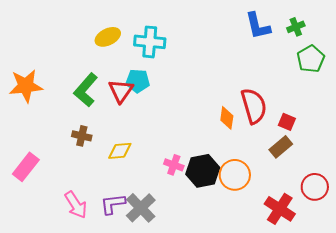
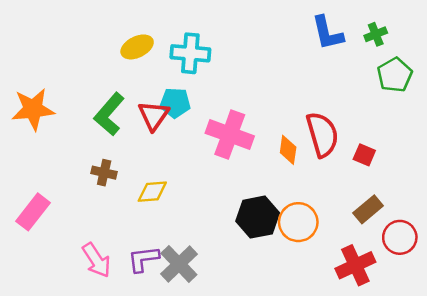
brown rectangle: (281, 147) -> (368, 209), moved
pink cross: (174, 165) -> (230, 135), moved, size x1.8
red cross: (280, 209) -> (355, 265), turned 32

